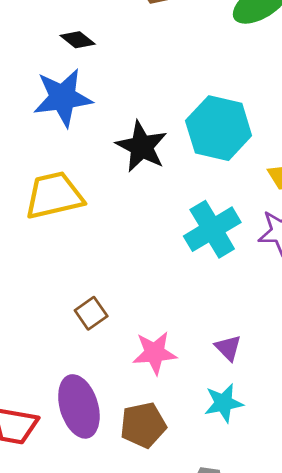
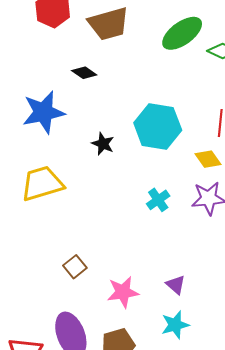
black diamond: (78, 40) -> (84, 73), moved
black star: (142, 147) -> (103, 144), size x0.6
cyan cross: (212, 229) -> (158, 200), size x0.6

